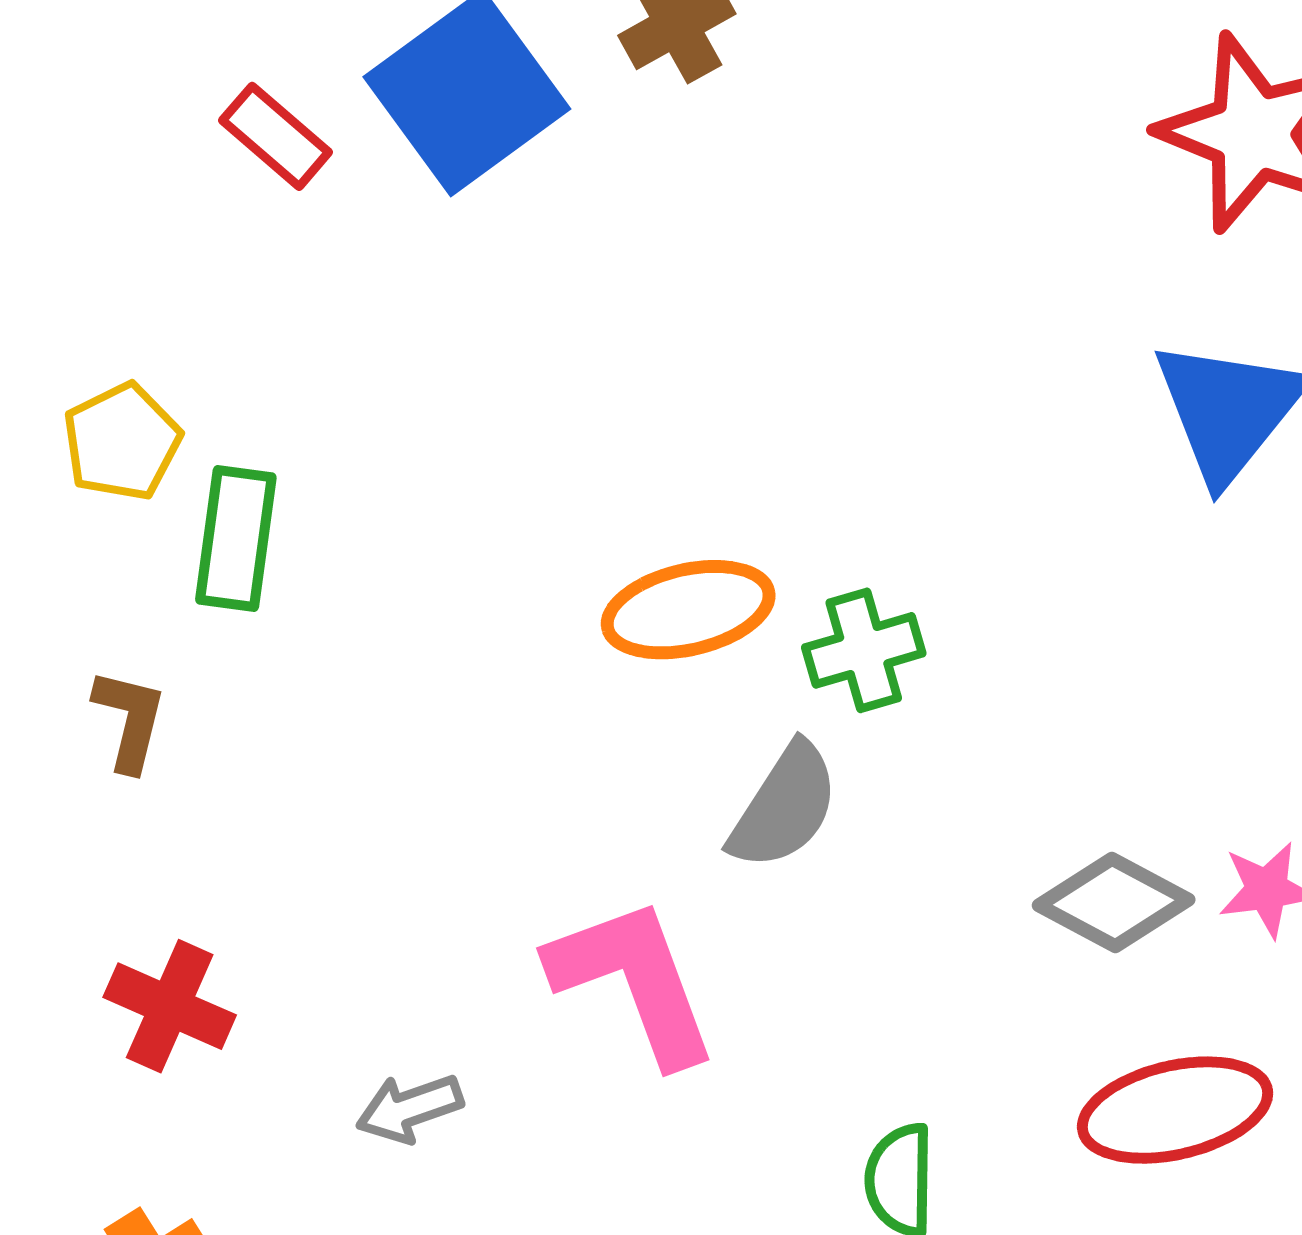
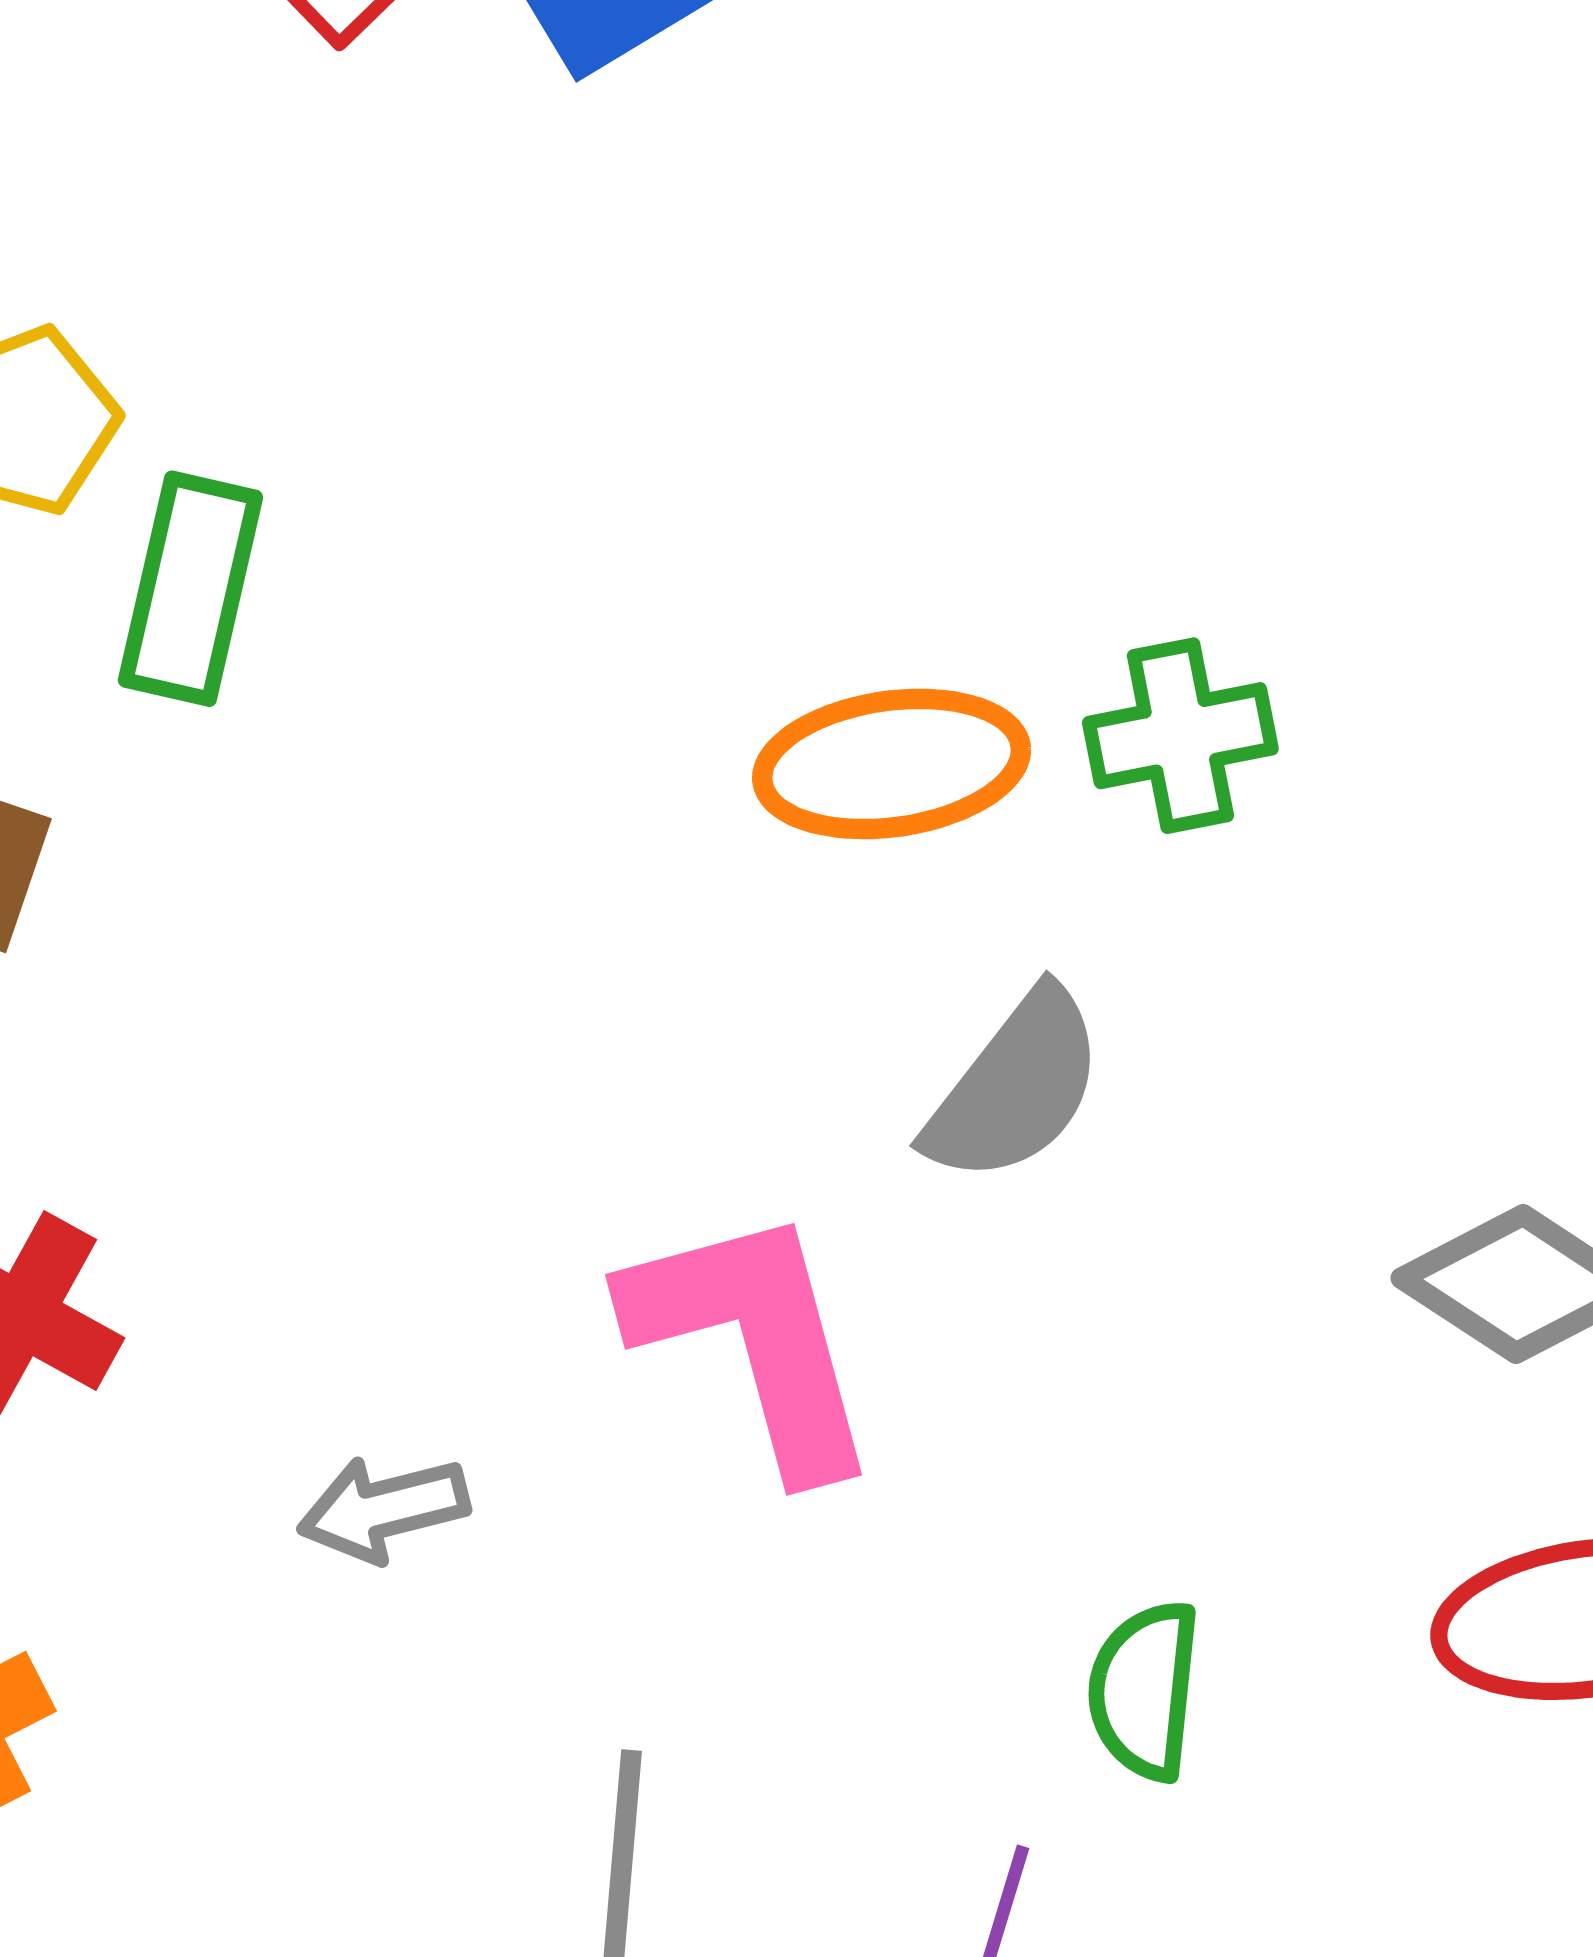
green cross: (864, 650) -> (1180, 736), moved

